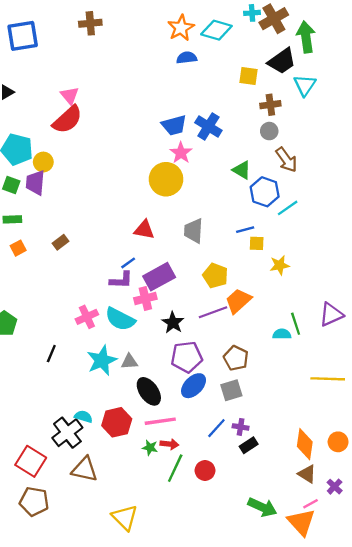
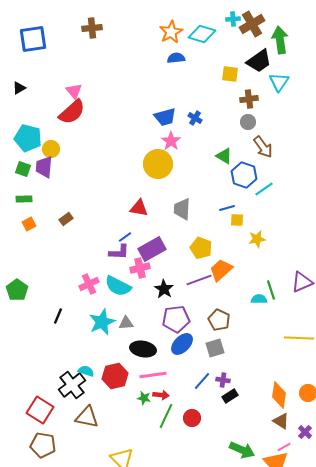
blue cross: (208, 126) -> (195, 118), size x0.6
black ellipse: (149, 391) -> (143, 349), turned -45

